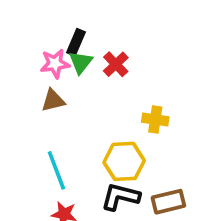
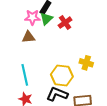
yellow cross: (155, 119) -> (86, 63), moved

